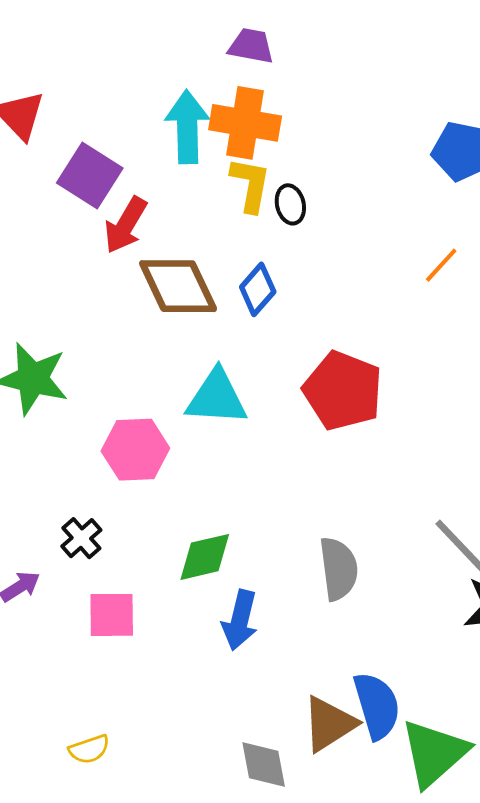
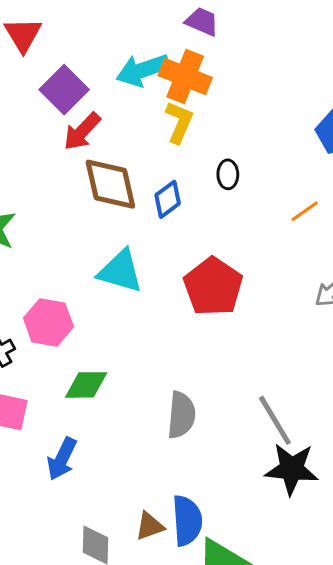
cyan arrow: (187, 127) -> (143, 70), turned -120
black ellipse: (290, 204) -> (228, 174), moved
pink hexagon: (135, 450) -> (48, 322), moved
blue arrow: (240, 620) -> (62, 459), moved
brown triangle: (329, 724) -> (150, 526), size x0.7

